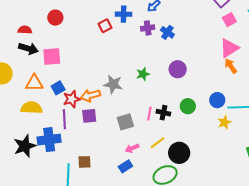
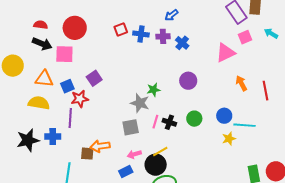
blue cross: (124, 14) -> (141, 34), moved
red circle: (55, 18) -> (75, 28), moved, size x1.5
pink triangle: (229, 48) -> (225, 53), moved
green star: (143, 74) -> (153, 90), moved
gray star: (113, 84) -> (140, 103), moved
orange arrow: (90, 95) -> (100, 146), moved
purple square: (89, 116) -> (94, 78), moved, turned -35
blue cross: (49, 140) -> (53, 137), size x0.7
black circle: (179, 153) -> (156, 165), moved
brown square: (84, 162) -> (87, 154), moved

